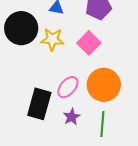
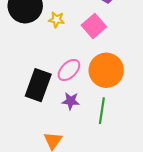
yellow star: (52, 39) -> (57, 20), size x0.7
purple star: (72, 117) -> (71, 101), turned 30

